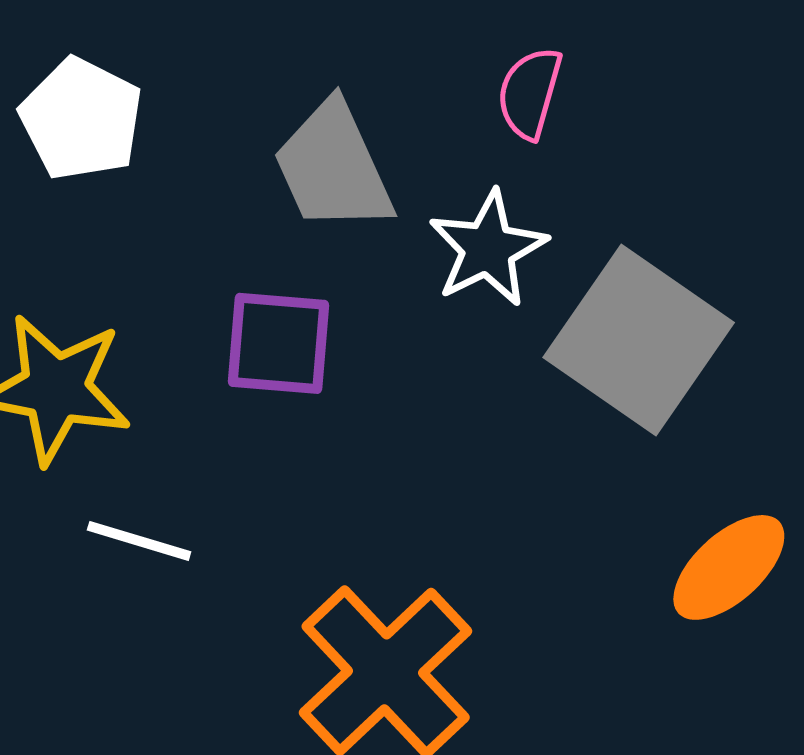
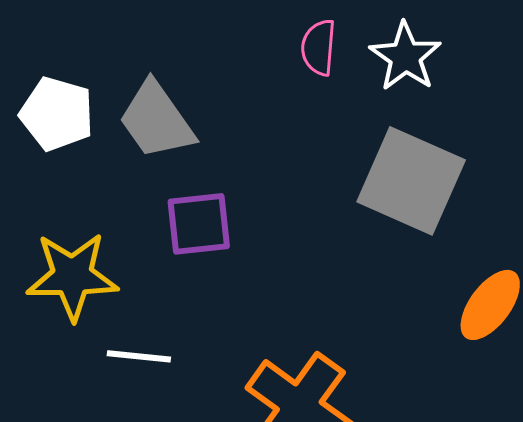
gray trapezoid: (333, 167) -> (156, 120), moved
white star: (488, 249) -> (405, 57), moved

